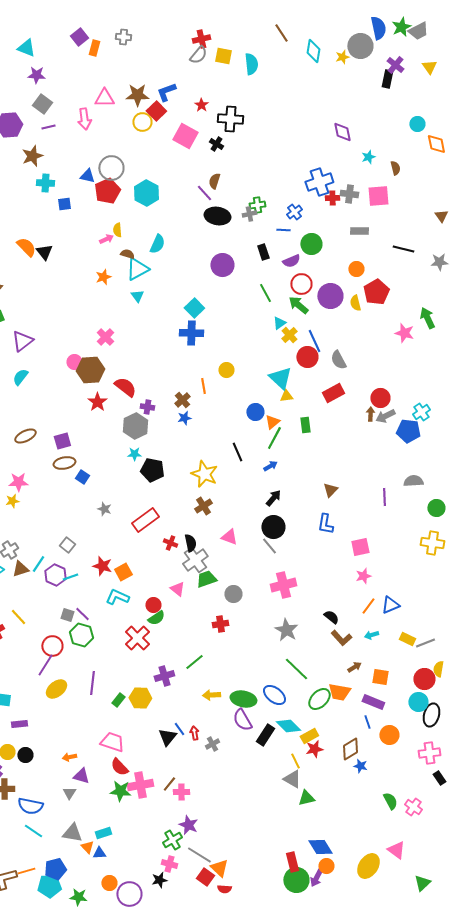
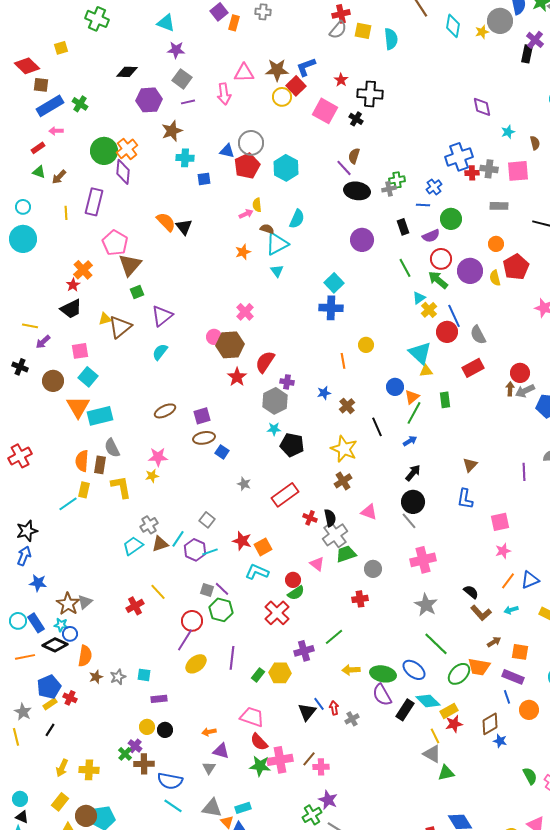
red semicircle: (125, 387) -> (265, 362), turned -95
brown cross: (182, 400) -> (347, 406), moved

